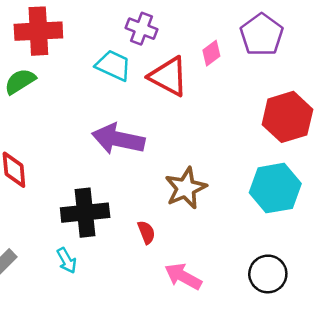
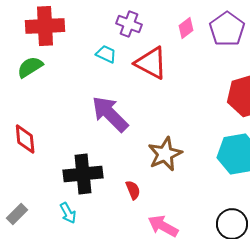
pink diamond: (211, 53) -> (186, 28), moved
cyan trapezoid: (113, 65) -> (106, 54), size x0.7
purple arrow: (118, 139) -> (110, 114), turned 33

